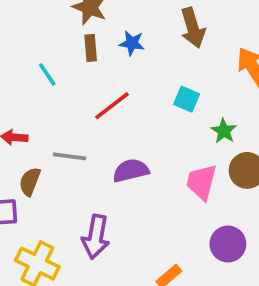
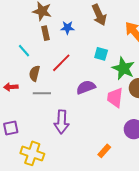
green star: (224, 131) -> (123, 68), size x1.6
purple semicircle: (131, 171) -> (86, 87), moved
brown semicircle: (30, 182) -> (34, 73), moved
purple arrow: (96, 237) -> (62, 122), moved

